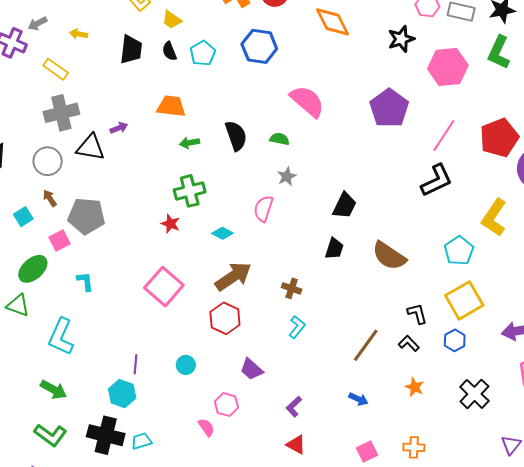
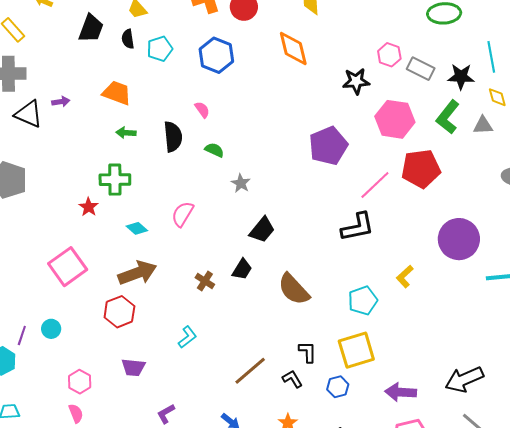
pink semicircle: (307, 101) -> (202, 110), moved, size x0.5
red pentagon: (499, 138) -> (421, 169), moved
gray star: (287, 176) -> (241, 183), moved, turned -30
yellow L-shape: (494, 218) -> (405, 276), size x0.6
brown cross: (292, 288) -> (205, 281), moved
cyan circle: (186, 365) -> (51, 329), moved
purple trapezoid: (251, 369) -> (133, 367), turned -50
pink hexagon: (226, 405) -> (80, 382), moved

